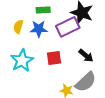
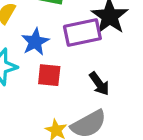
blue star: (39, 29) -> (35, 42), moved, turned 30

